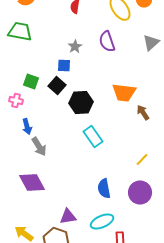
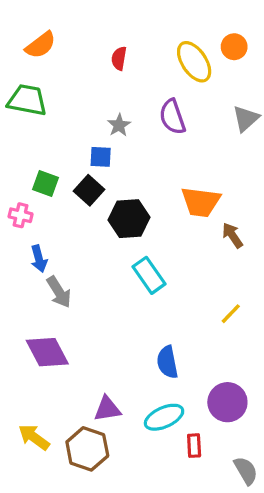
purple circle: (140, 192) -> (227, 402), moved

